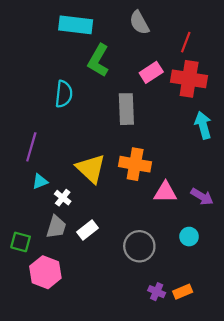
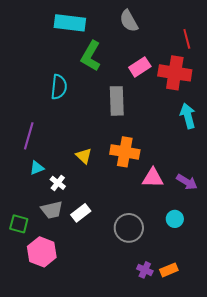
red line: (186, 42) -> (187, 39), moved, turned -36
yellow triangle: (91, 168) -> (84, 156), size x0.6
gray trapezoid: (56, 227) -> (52, 210), turned 60

